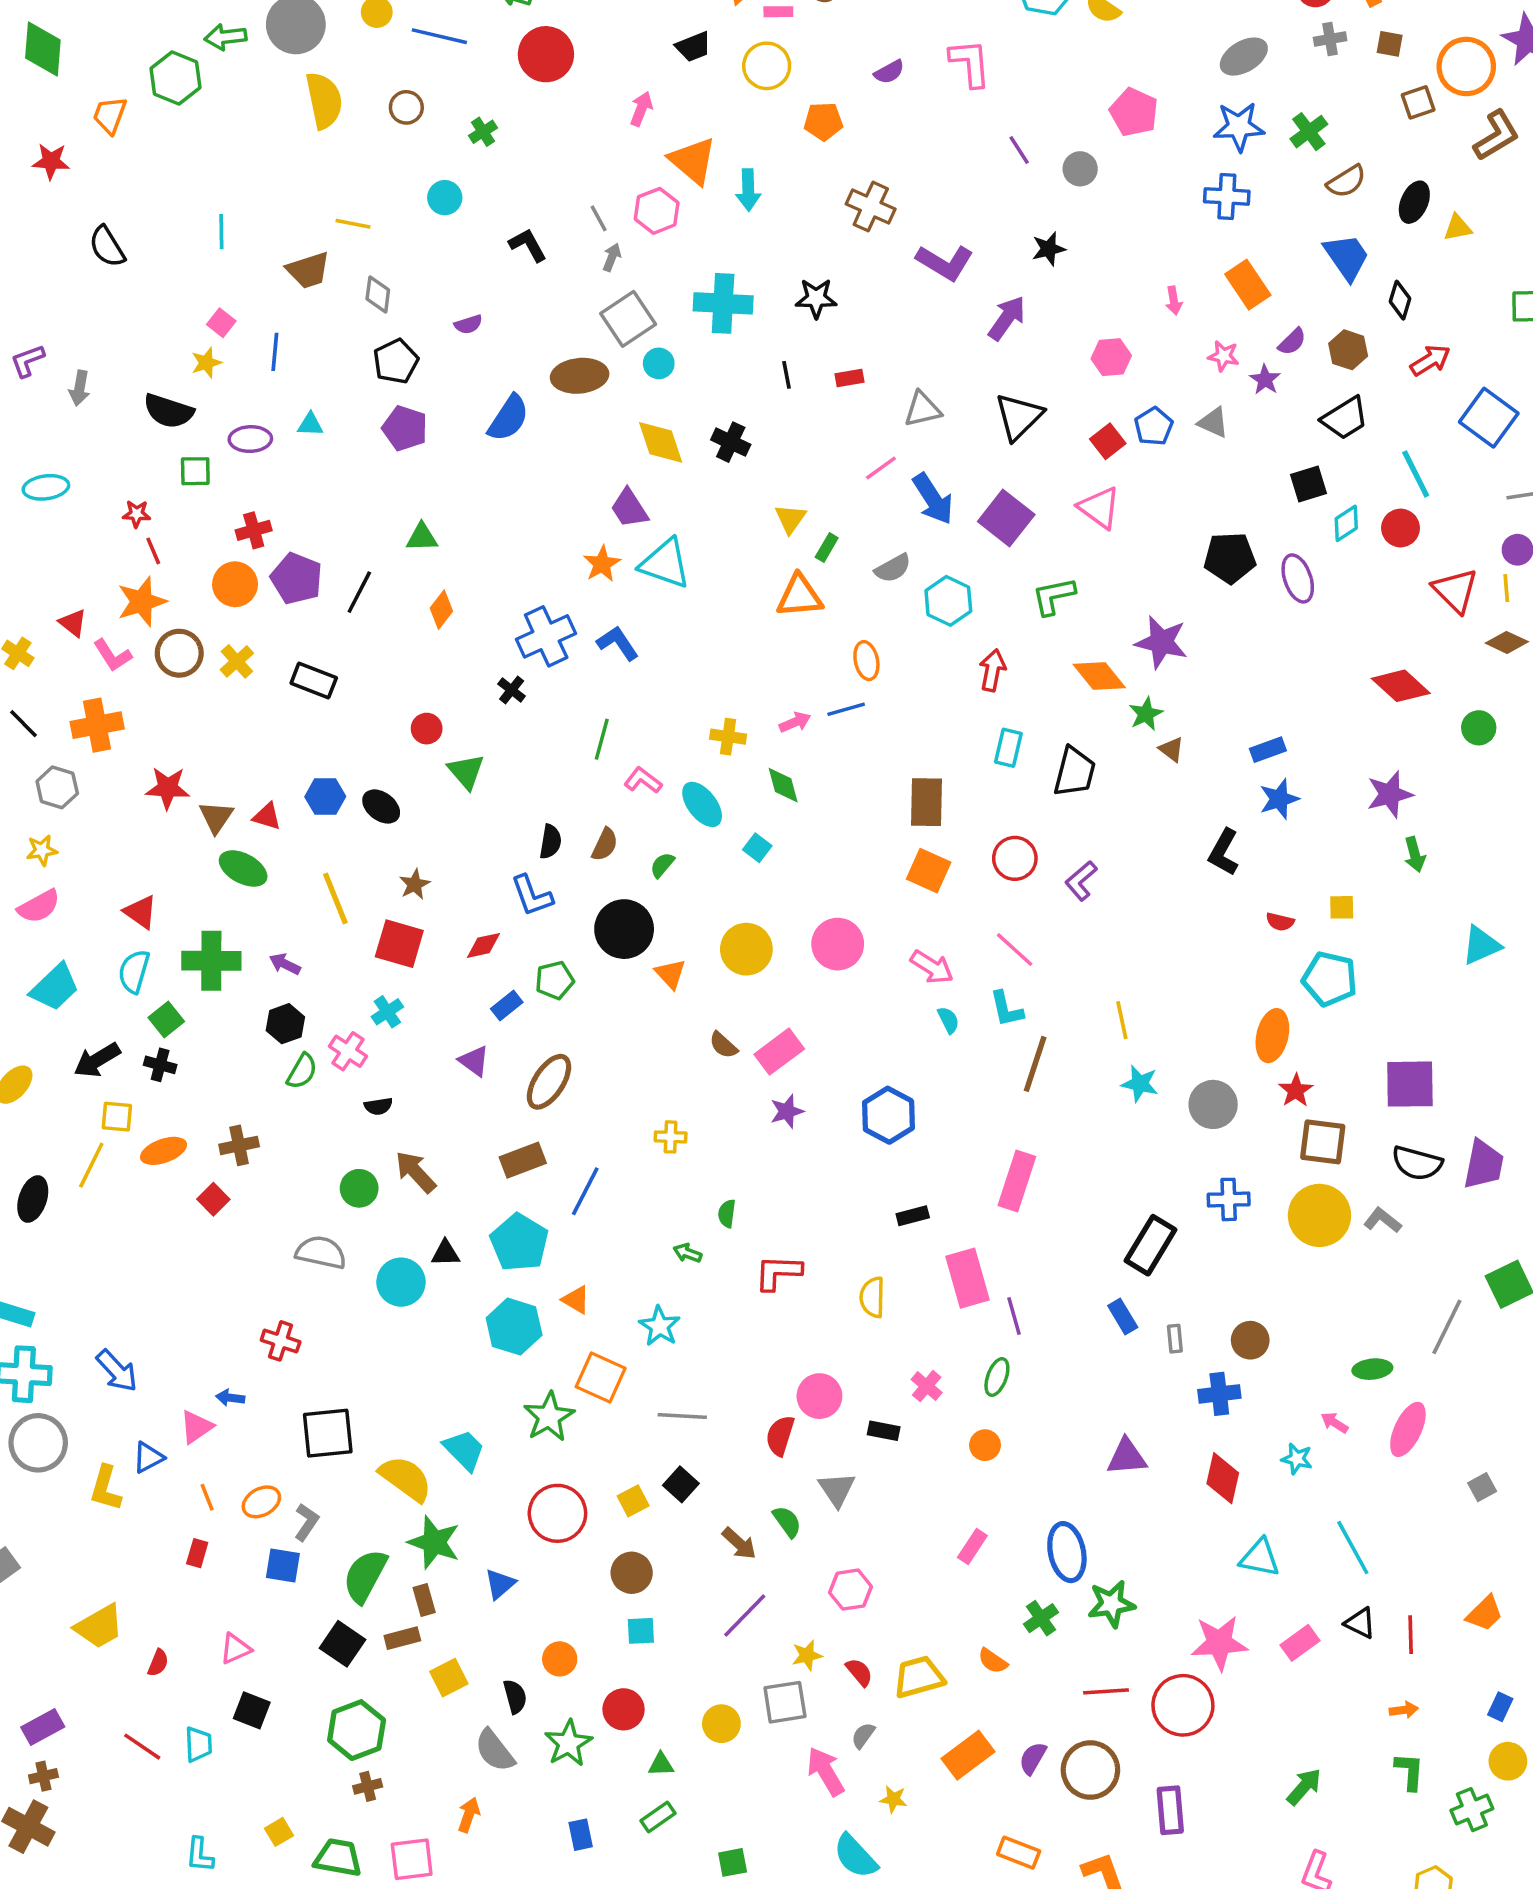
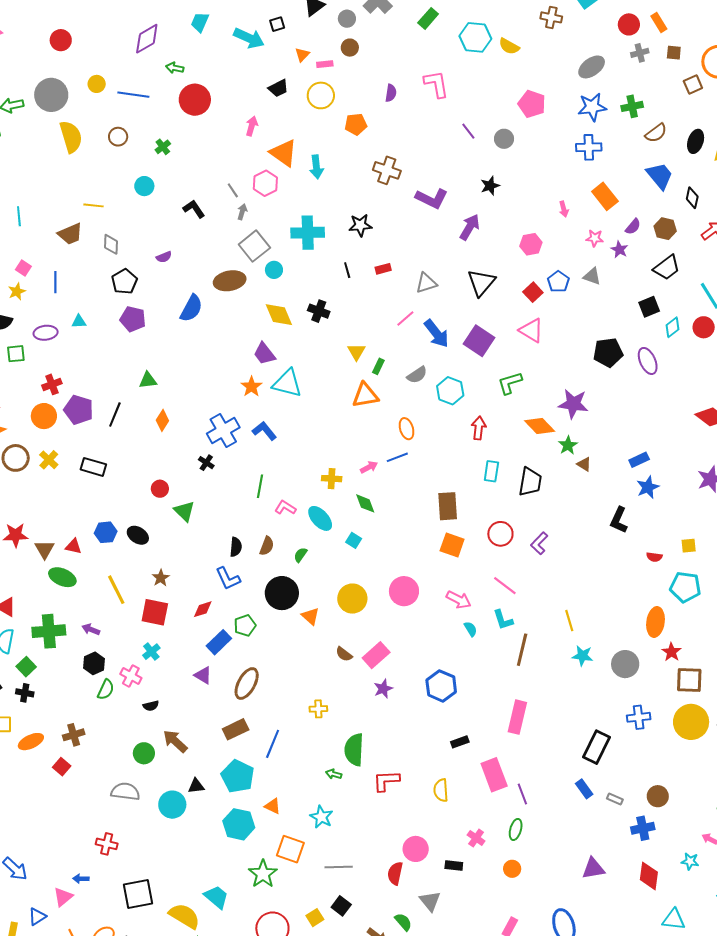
purple semicircle: (889, 72) -> (391, 93), turned -48
green cross: (1309, 132) -> (632, 106), turned 30
blue rectangle: (507, 1006) -> (219, 642), size x1.4
green semicircle: (727, 1214) -> (354, 750), size x2.0
gray rectangle: (1175, 1339) -> (615, 799), turned -56

